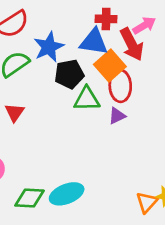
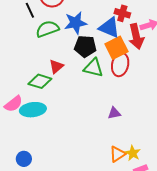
red triangle: (15, 112) -> (56, 66), moved
purple triangle: (117, 116) -> (114, 113), moved
cyan ellipse: (67, 194) -> (33, 110), moved
green diamond: (29, 198) -> (40, 81), moved

